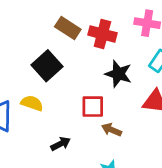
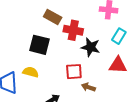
red cross: (102, 34) -> (73, 30), moved
black square: (47, 66) -> (40, 45), turned -30

